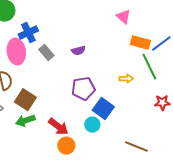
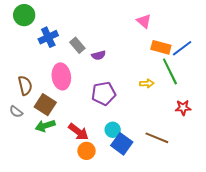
pink ellipse: (16, 52) -> (61, 76), moved
gray rectangle: (46, 53) -> (77, 45), moved
blue square: (103, 109) -> (122, 144), moved
brown line: (136, 147) -> (157, 138), moved

